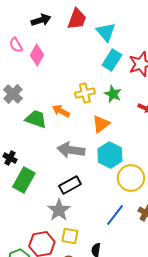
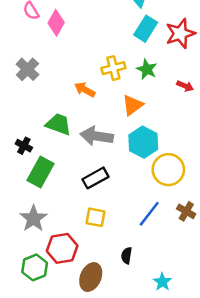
green trapezoid: (36, 119) -> (58, 124), moved
gray star: (59, 210) -> (33, 219), moved
yellow square: (70, 236) -> (95, 217), moved

